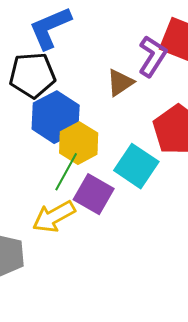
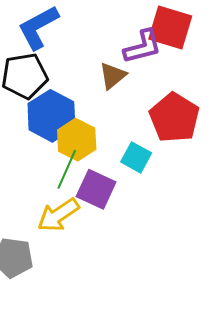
purple L-shape: (152, 56) -> (143, 47), turned 48
cyan square: (136, 166) -> (136, 157), size x0.7

